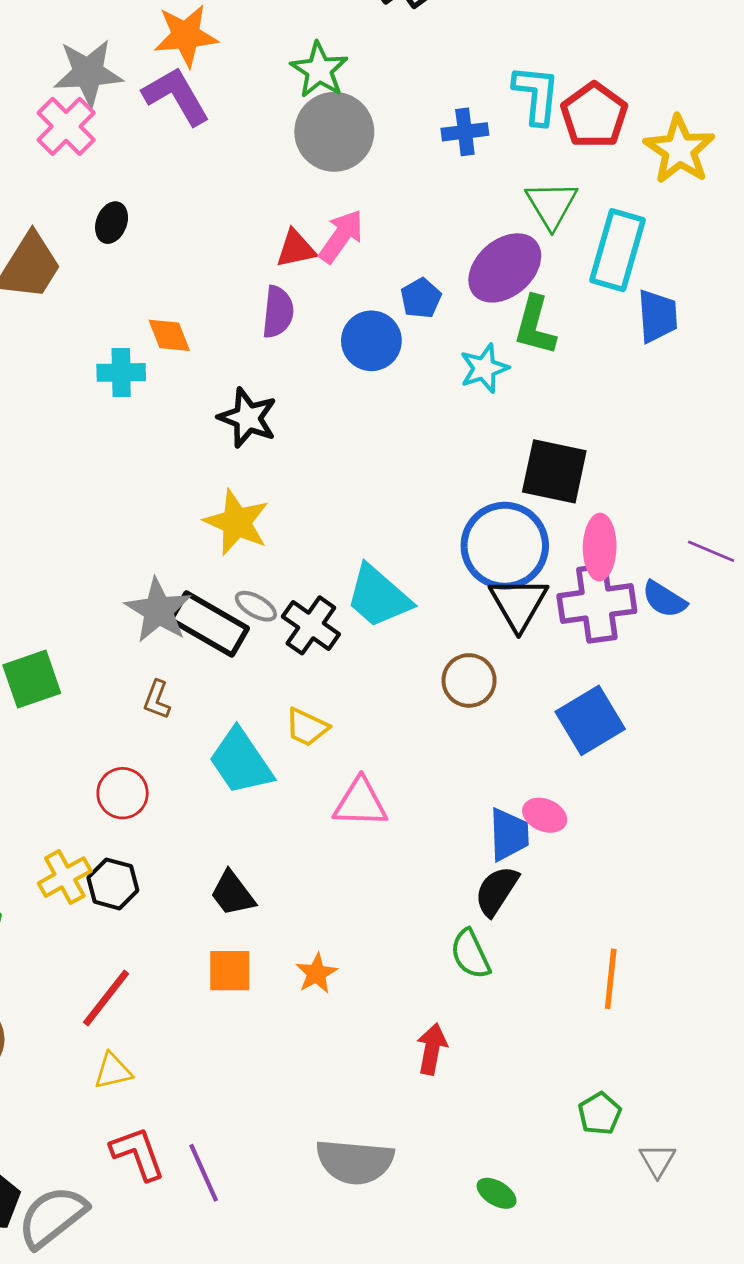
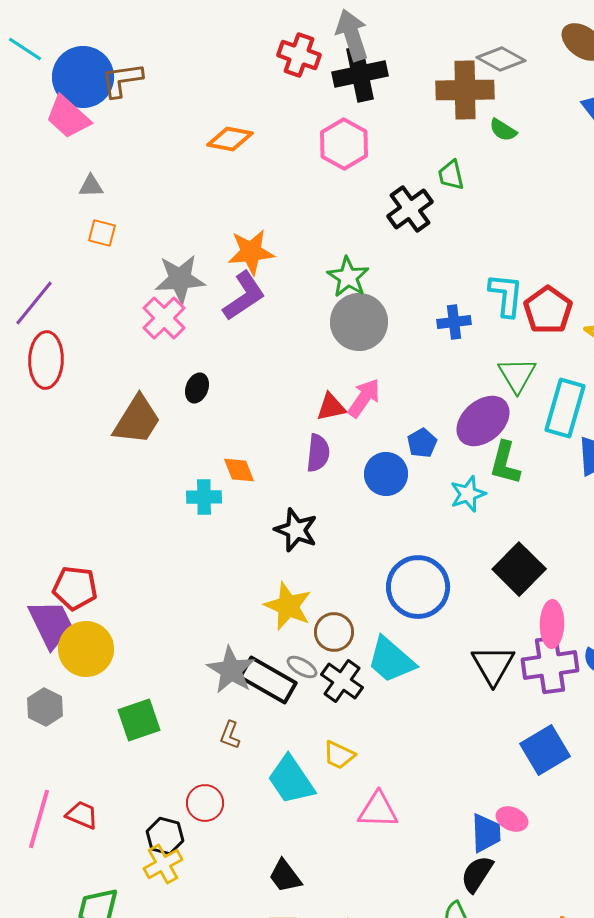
purple L-shape: (176, 96) -> (244, 296), turned 86
black square: (554, 471) -> (519, 569), turned 33
blue circle: (505, 546) -> (418, 587), moved
brown circle: (469, 680) -> (334, 632), moved
black hexagon: (113, 884) -> (165, 836), moved

